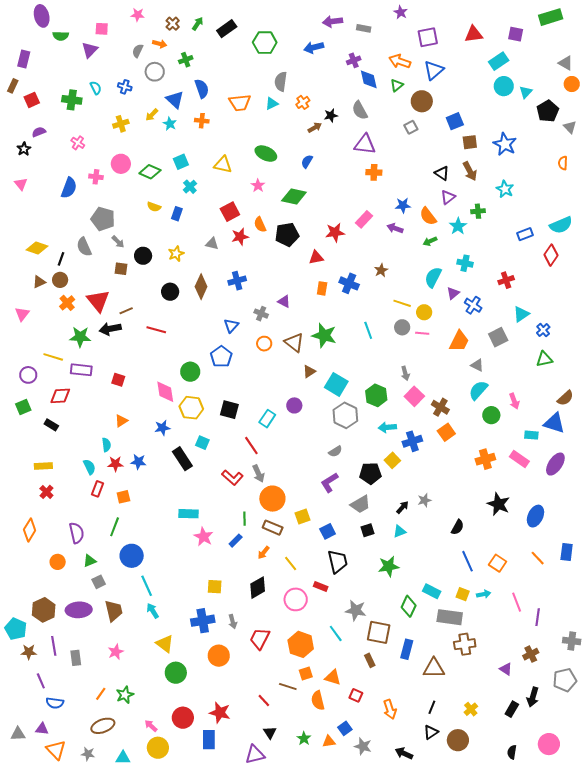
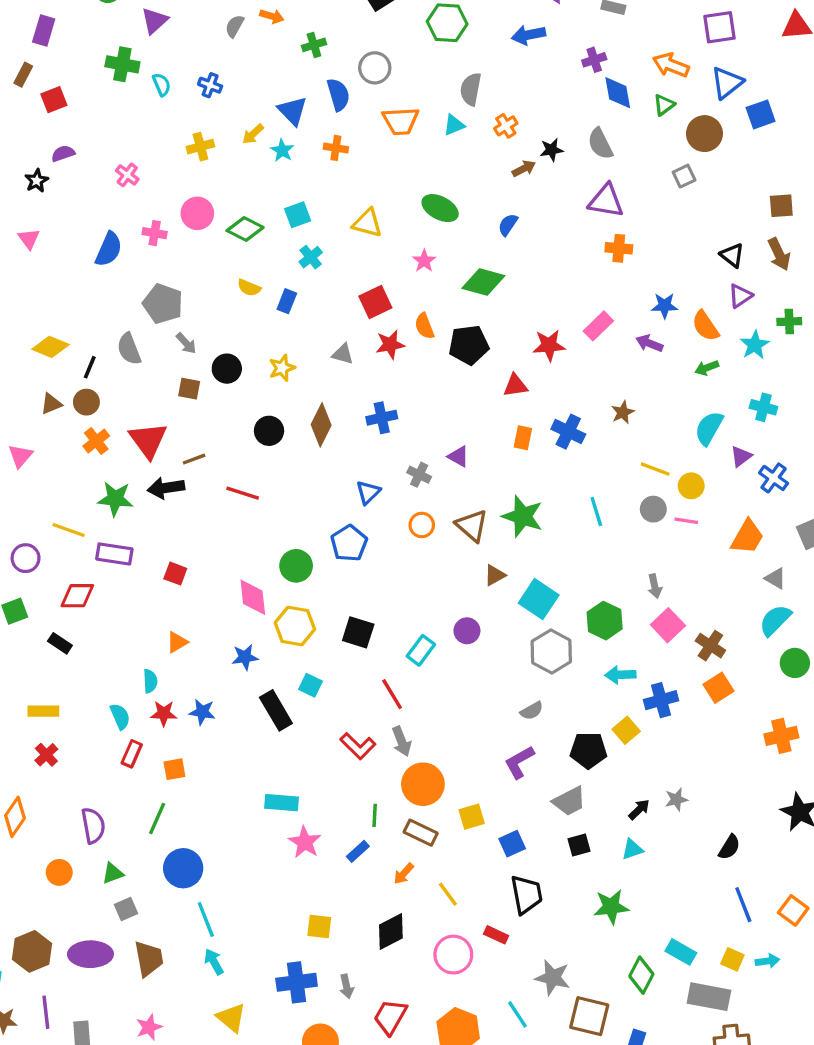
gray circle: (155, 72) -> (375, 68), moved
green cross: (72, 100) -> (122, 64), moved
blue square: (455, 121) -> (761, 114), moved

